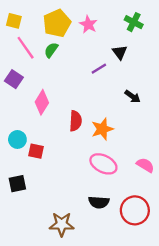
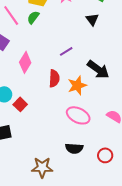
purple line: (99, 69) -> (66, 51), moved
black arrow: (133, 96) -> (98, 69), moved, size x1.6
red square: (36, 151) -> (20, 104), turned 32
red circle: (135, 210) -> (105, 155), size x0.6

